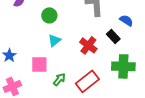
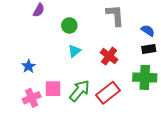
black rectangle: (113, 36) -> (149, 49), moved, turned -56
pink square: (39, 64) -> (53, 89), moved
green arrow: (59, 79) -> (80, 91), size x1.6

